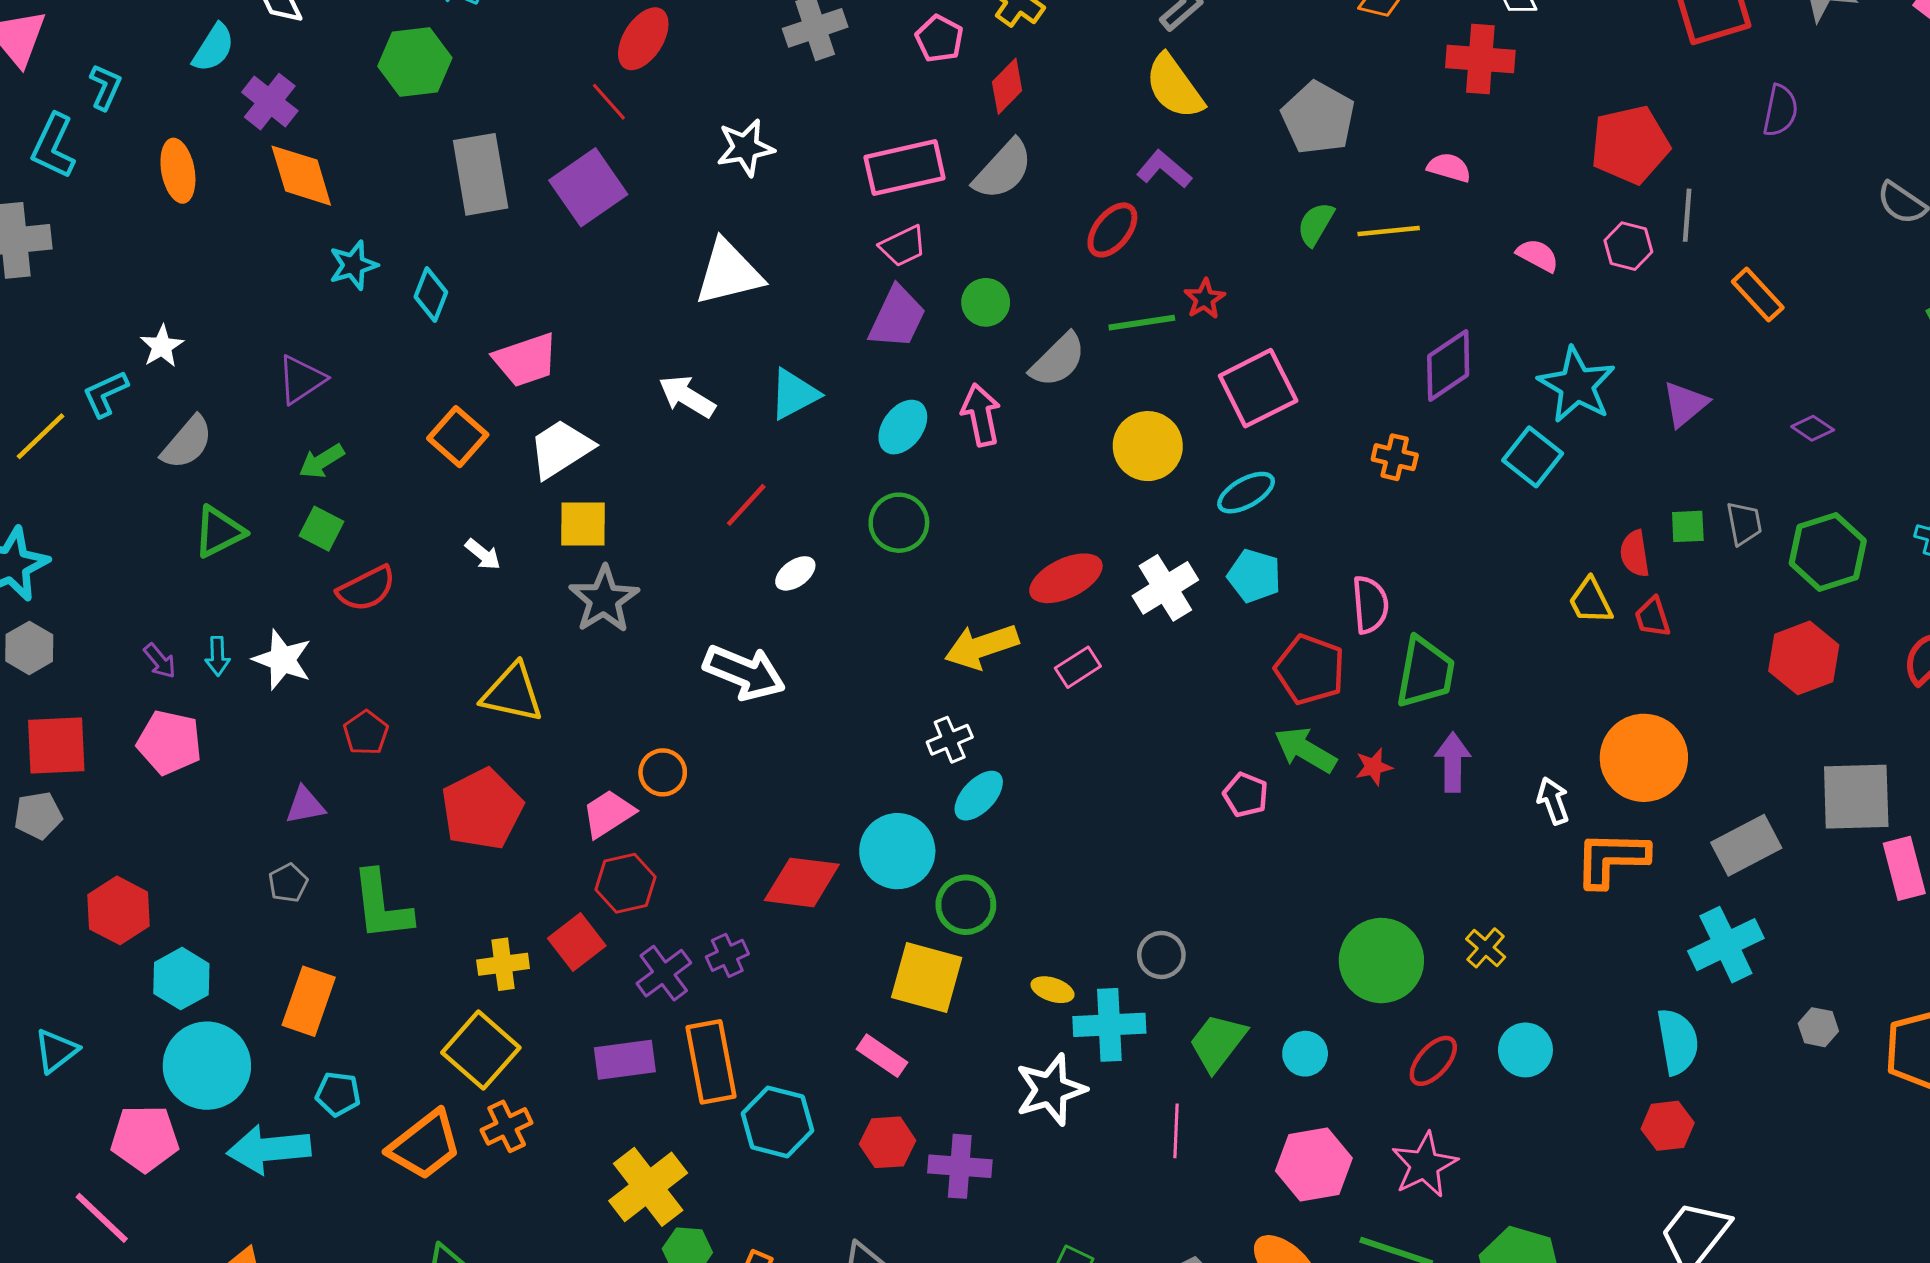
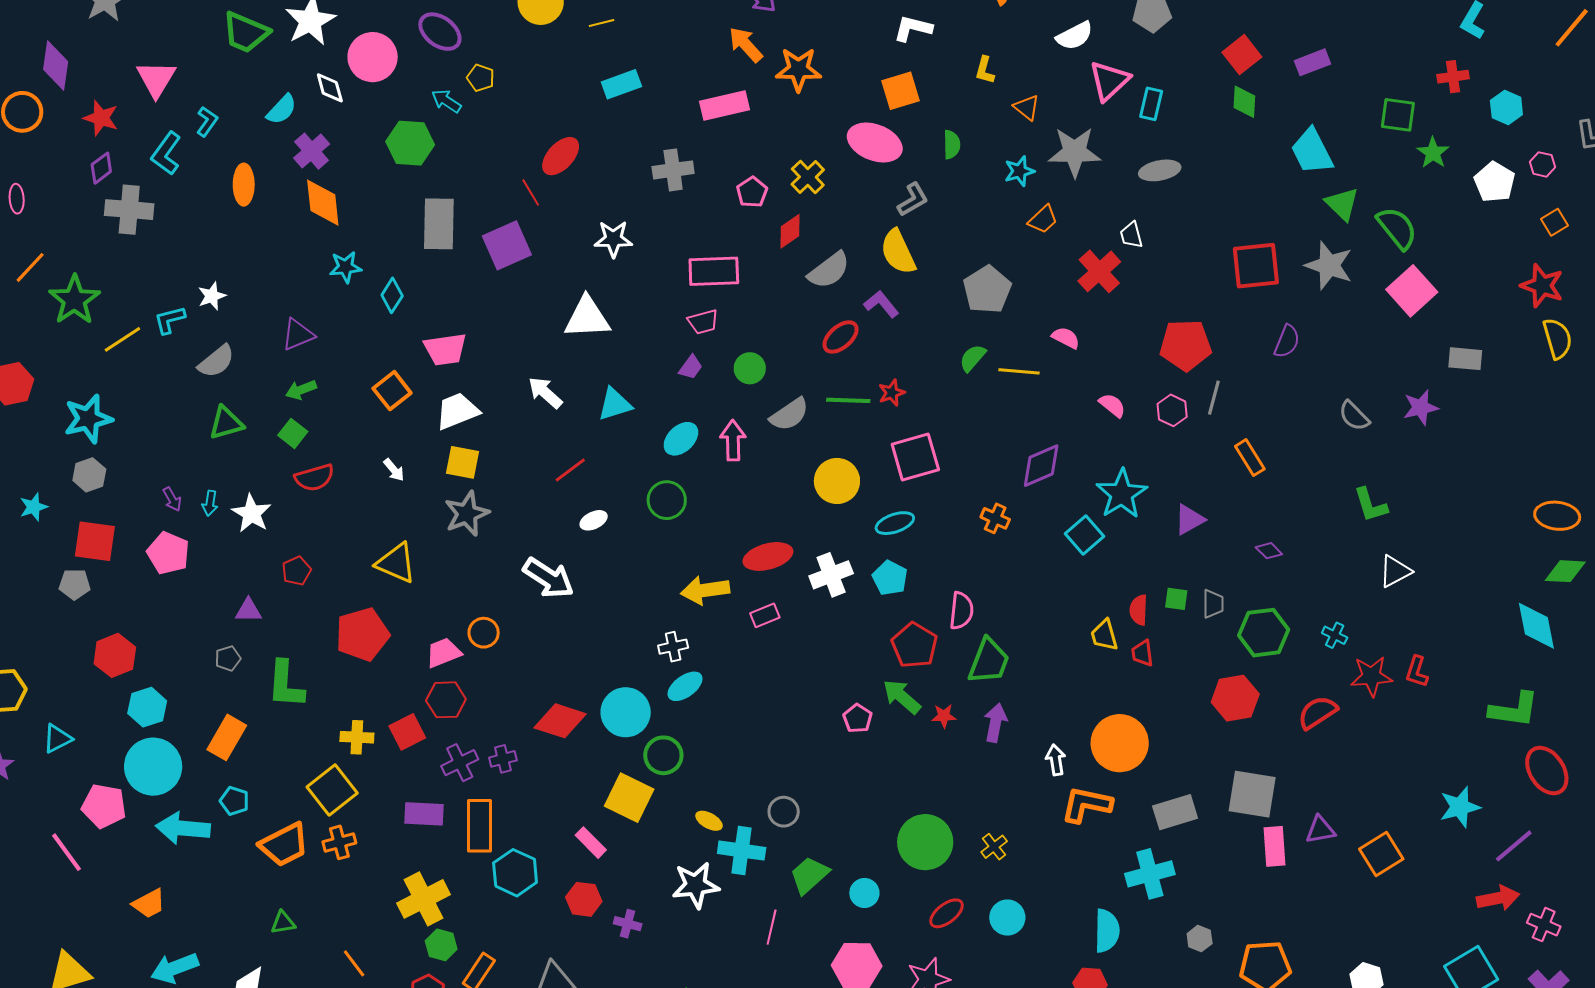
red cross: (1480, 59) -> (1099, 271), turned 33
gray semicircle: (1003, 170) -> (829, 270), moved
purple trapezoid: (897, 317) -> (691, 367), size x0.6
purple cross: (960, 1166) -> (628, 924), size x0.7

